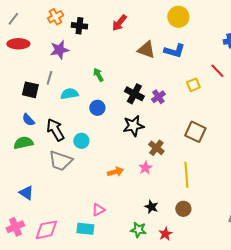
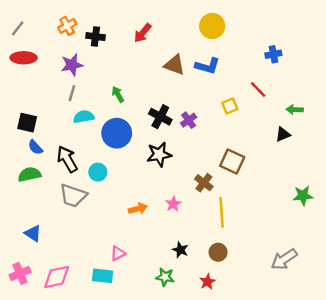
gray line: (49, 78) -> (72, 93), moved
black square: (30, 90) -> (27, 123), moved
blue circle: (97, 108) -> (117, 133), size x1.6
brown cross: (156, 148) -> (204, 183), moved
red star: (165, 234) -> (207, 282), moved

